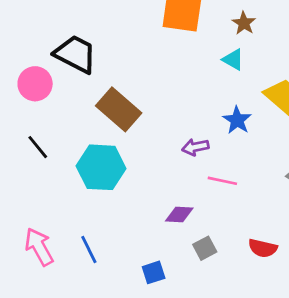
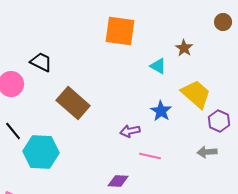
brown star: (244, 23) -> (184, 48), moved
black trapezoid: (75, 54) -> (41, 62), size x0.7
cyan hexagon: (101, 167) -> (41, 152), moved

